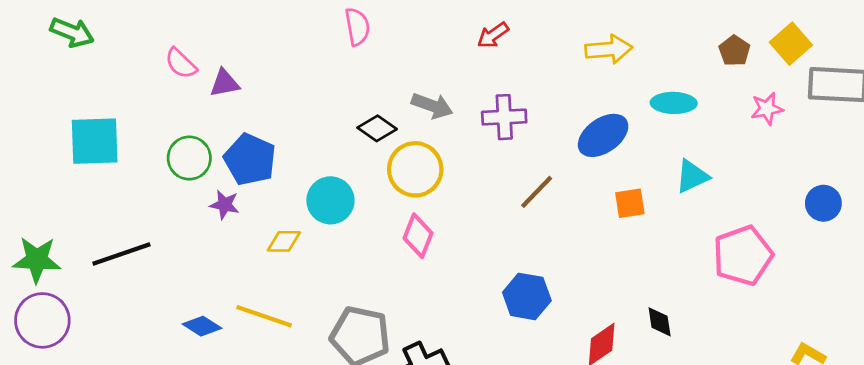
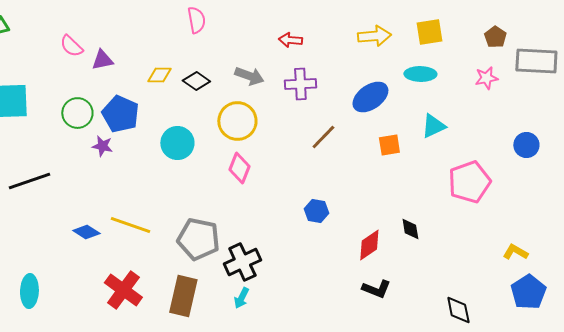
red arrow: (493, 35) -> (290, 40), moved, turned 40
yellow square: (791, 44) -> (429, 32), moved, turned 32
brown pentagon: (734, 51) -> (495, 37), moved
black diamond: (377, 128) -> (196, 81), moved
yellow diamond: (284, 241) -> (159, 75), moved
blue hexagon: (527, 296) -> (316, 211), size x0.7

